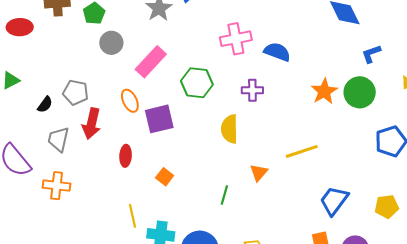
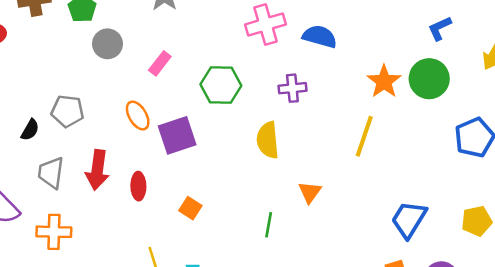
pink rectangle: (151, 62) -> (160, 63), size x0.6
red arrow: (91, 124) -> (97, 170), moved
yellow line: (302, 151) -> (364, 136), moved, turned -48

